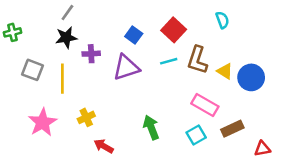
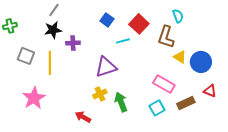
blue square: (134, 35) -> (107, 20), moved
brown L-shape: (197, 60) -> (166, 37), moved
cyan line: (169, 61) -> (123, 41), moved
purple triangle: (126, 67) -> (106, 67), moved
yellow cross: (86, 117) -> (100, 94), moved
red triangle: (262, 149) -> (210, 91), moved, turned 32

